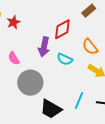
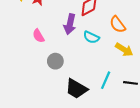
gray circle: (30, 83) -> (55, 61), size x0.6

